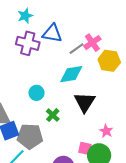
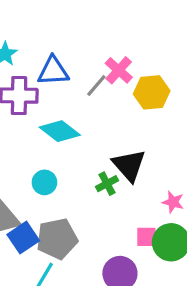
cyan diamond: (71, 74) -> (60, 131), moved, turned 60
cyan circle: (36, 93) -> (44, 182), moved
green cross: (53, 115) -> (107, 184), moved, turned 32

